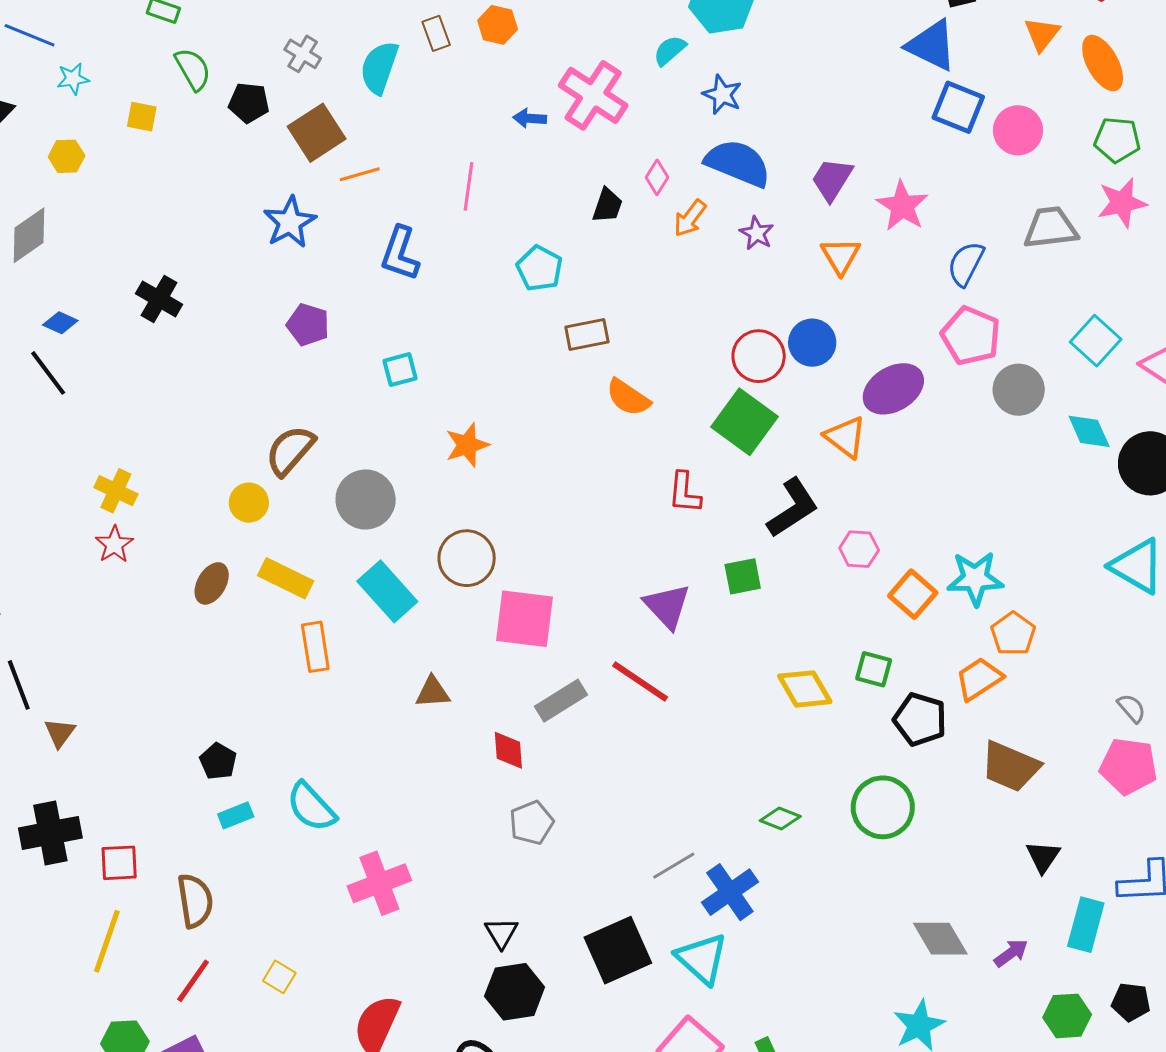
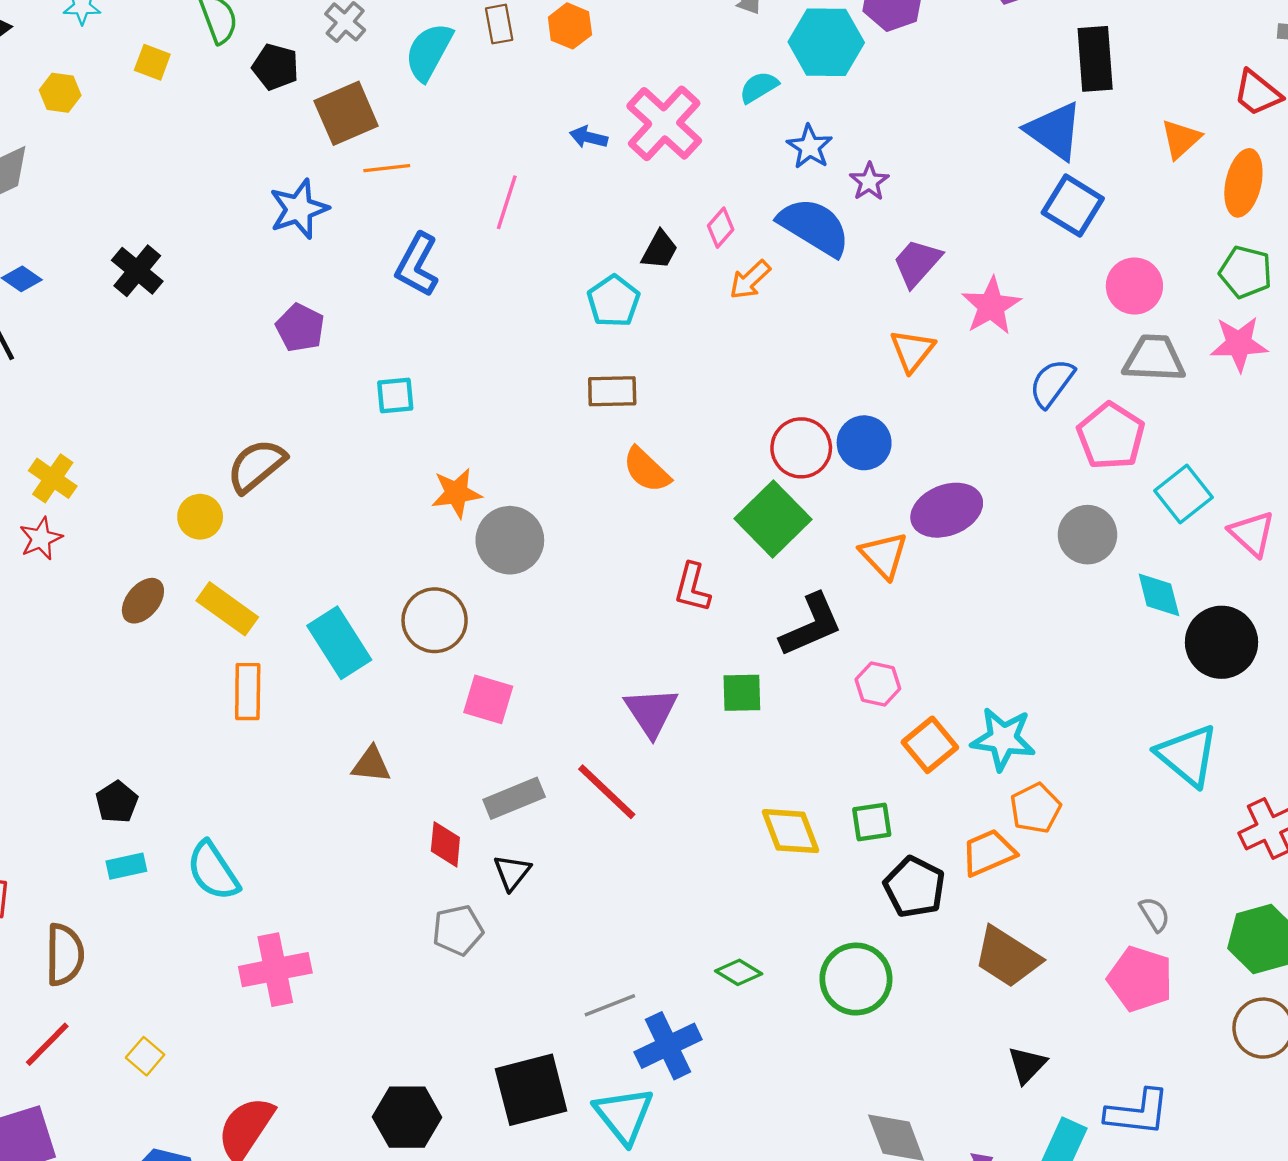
orange ellipse: (1103, 63) -> (1243, 183), turned 32
pink circle: (1018, 130) -> (1134, 286), moved
purple star: (757, 233) -> (869, 182), moved
cyan pentagon: (539, 268) -> (614, 301), moved
pink pentagon: (971, 336) -> (1111, 436), moved
gray circle: (366, 499) -> (510, 540), moved
pink square: (524, 619) -> (488, 699), size x0.7
green square: (874, 669) -> (872, 822), turned -33
black triangle: (501, 933) -> (512, 872), moved

